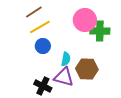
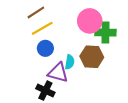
brown hexagon: (87, 69) -> (92, 57), moved
purple triangle: (64, 77) -> (58, 73), moved

